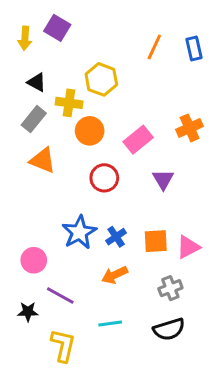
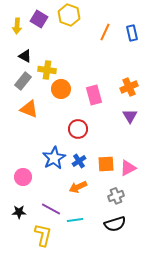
yellow hexagon: (101, 79) -> (69, 15), moved
pink rectangle: (138, 140) -> (94, 95), turned -66
red circle: (104, 178) -> (78, 129), moved
purple triangle: (163, 179) -> (130, 116), moved
purple line: (60, 296) -> (51, 209), moved

